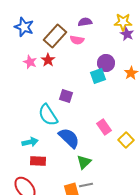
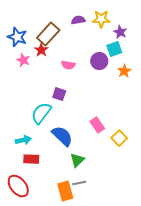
yellow star: (123, 22) -> (101, 19), moved
blue star: (24, 27) -> (17, 37), moved
pink semicircle: (77, 40) -> (68, 65), moved
red star: (48, 60) -> (41, 50), moved
cyan square: (98, 76) -> (114, 49), moved
cyan semicircle: (48, 115) -> (41, 113), turned 70

